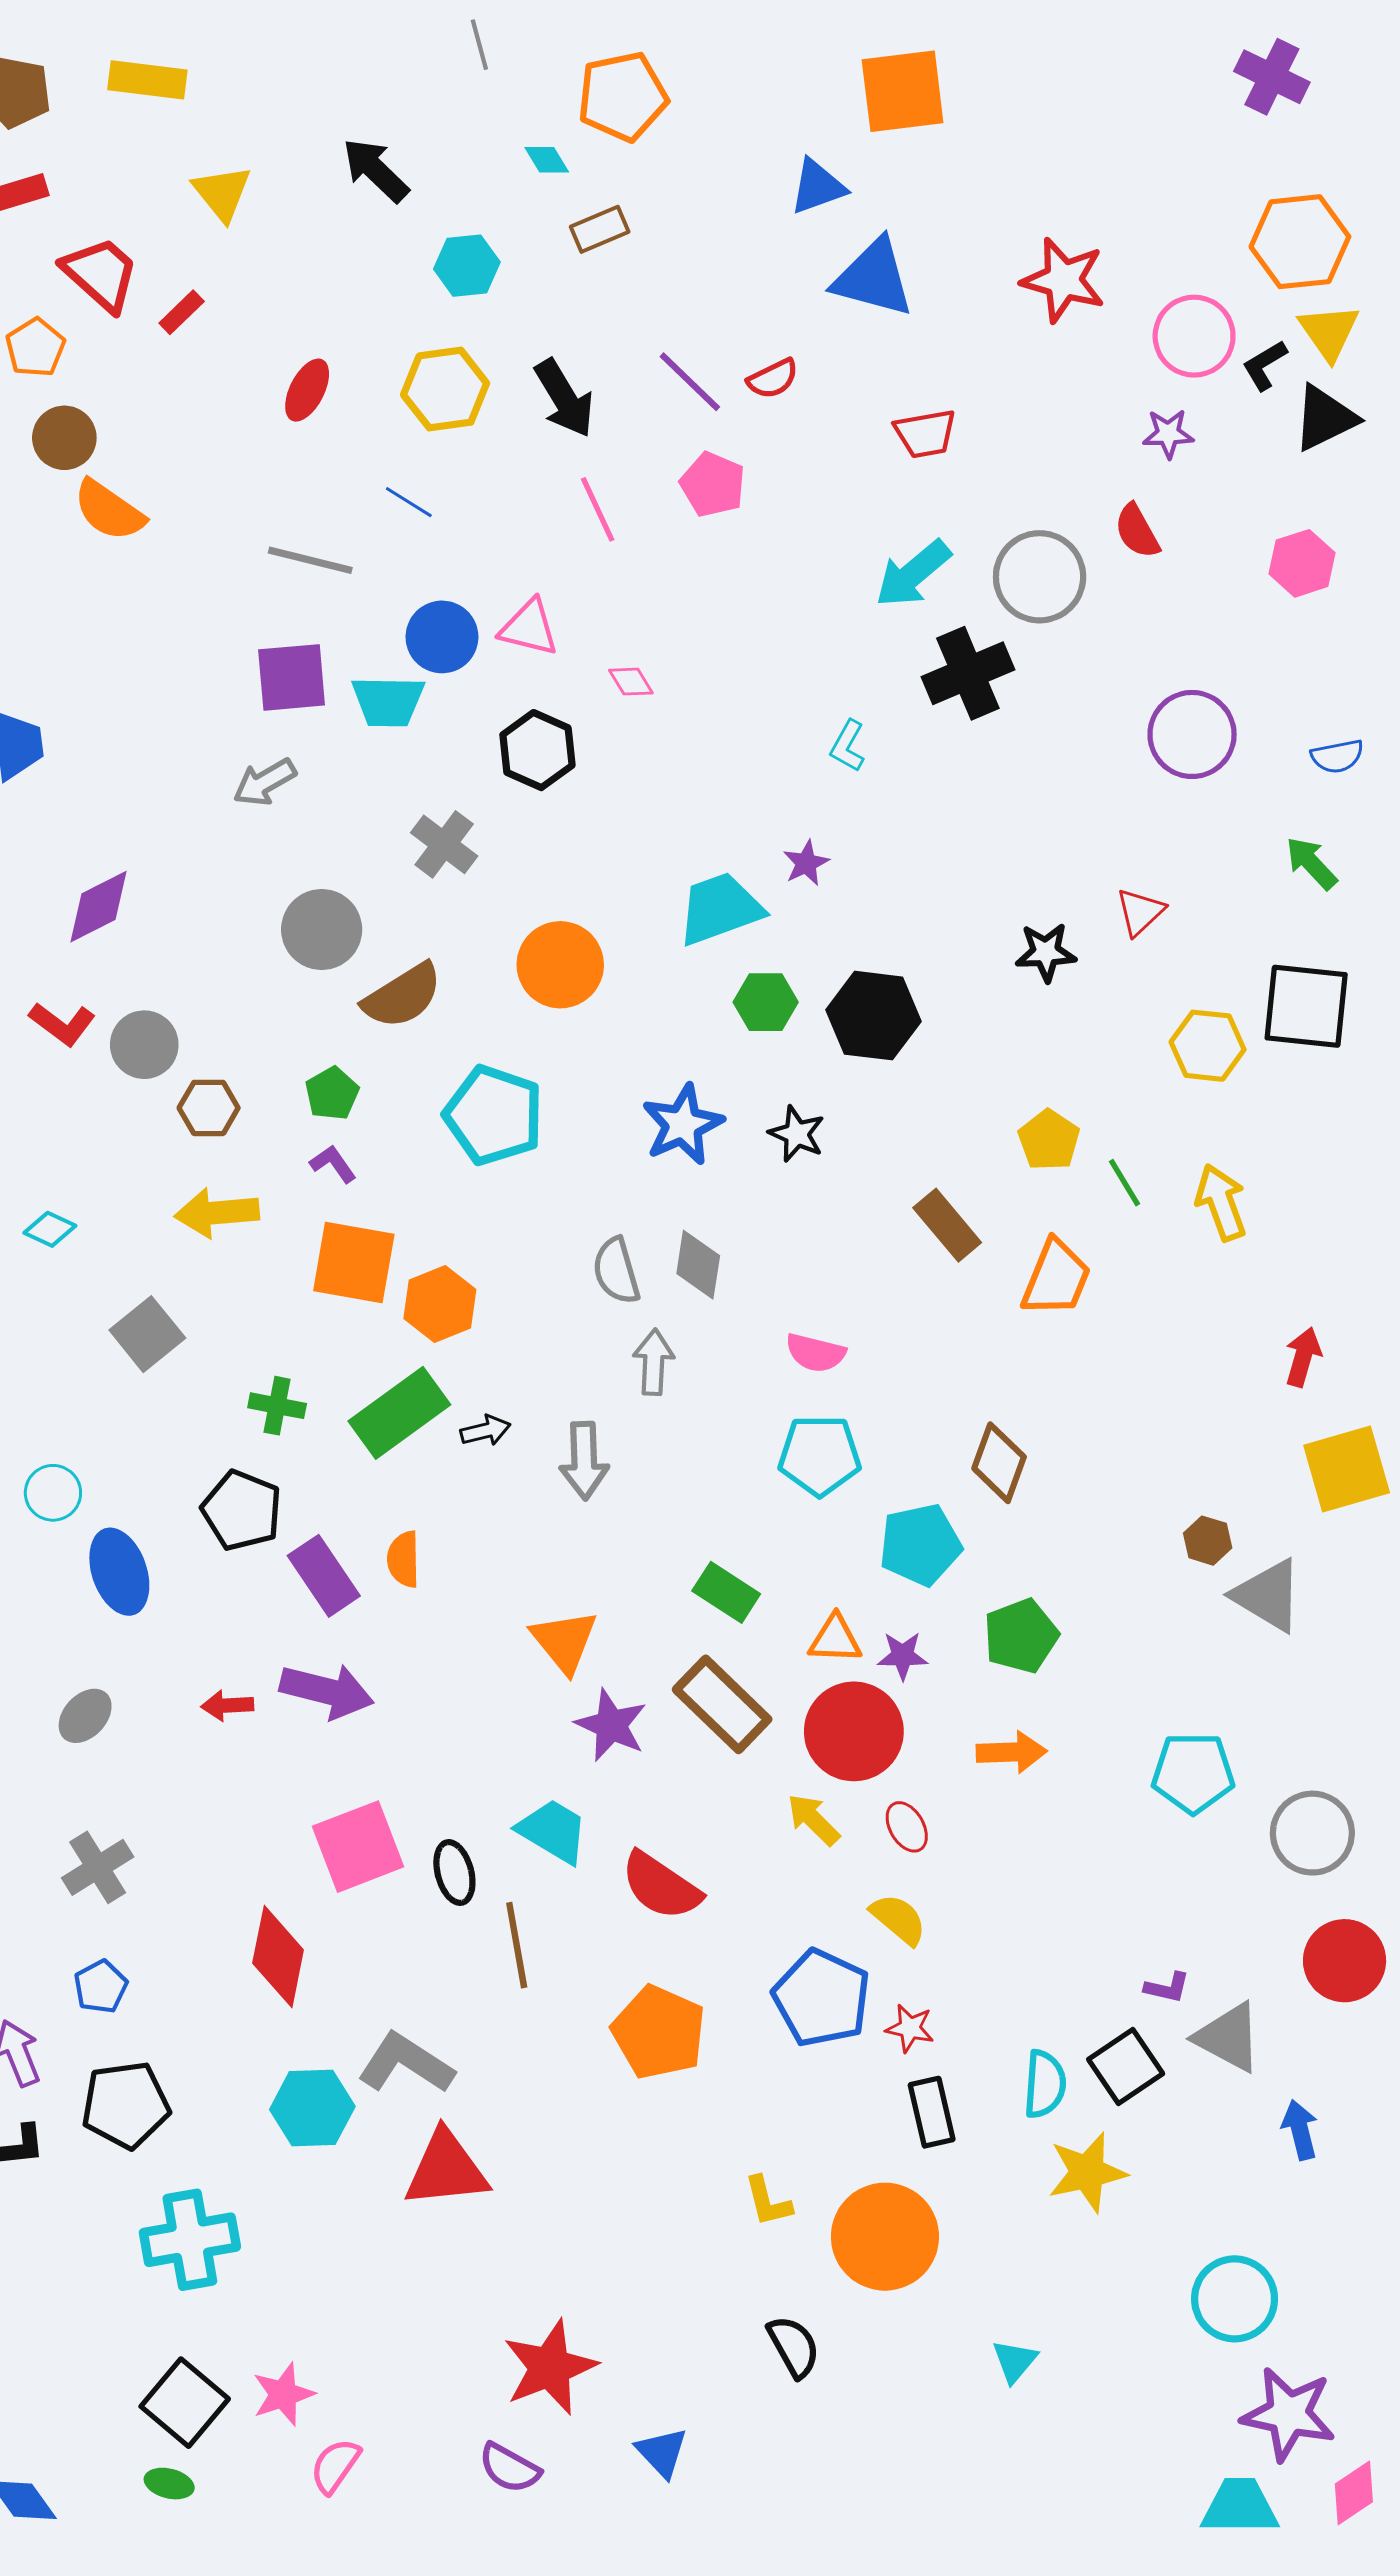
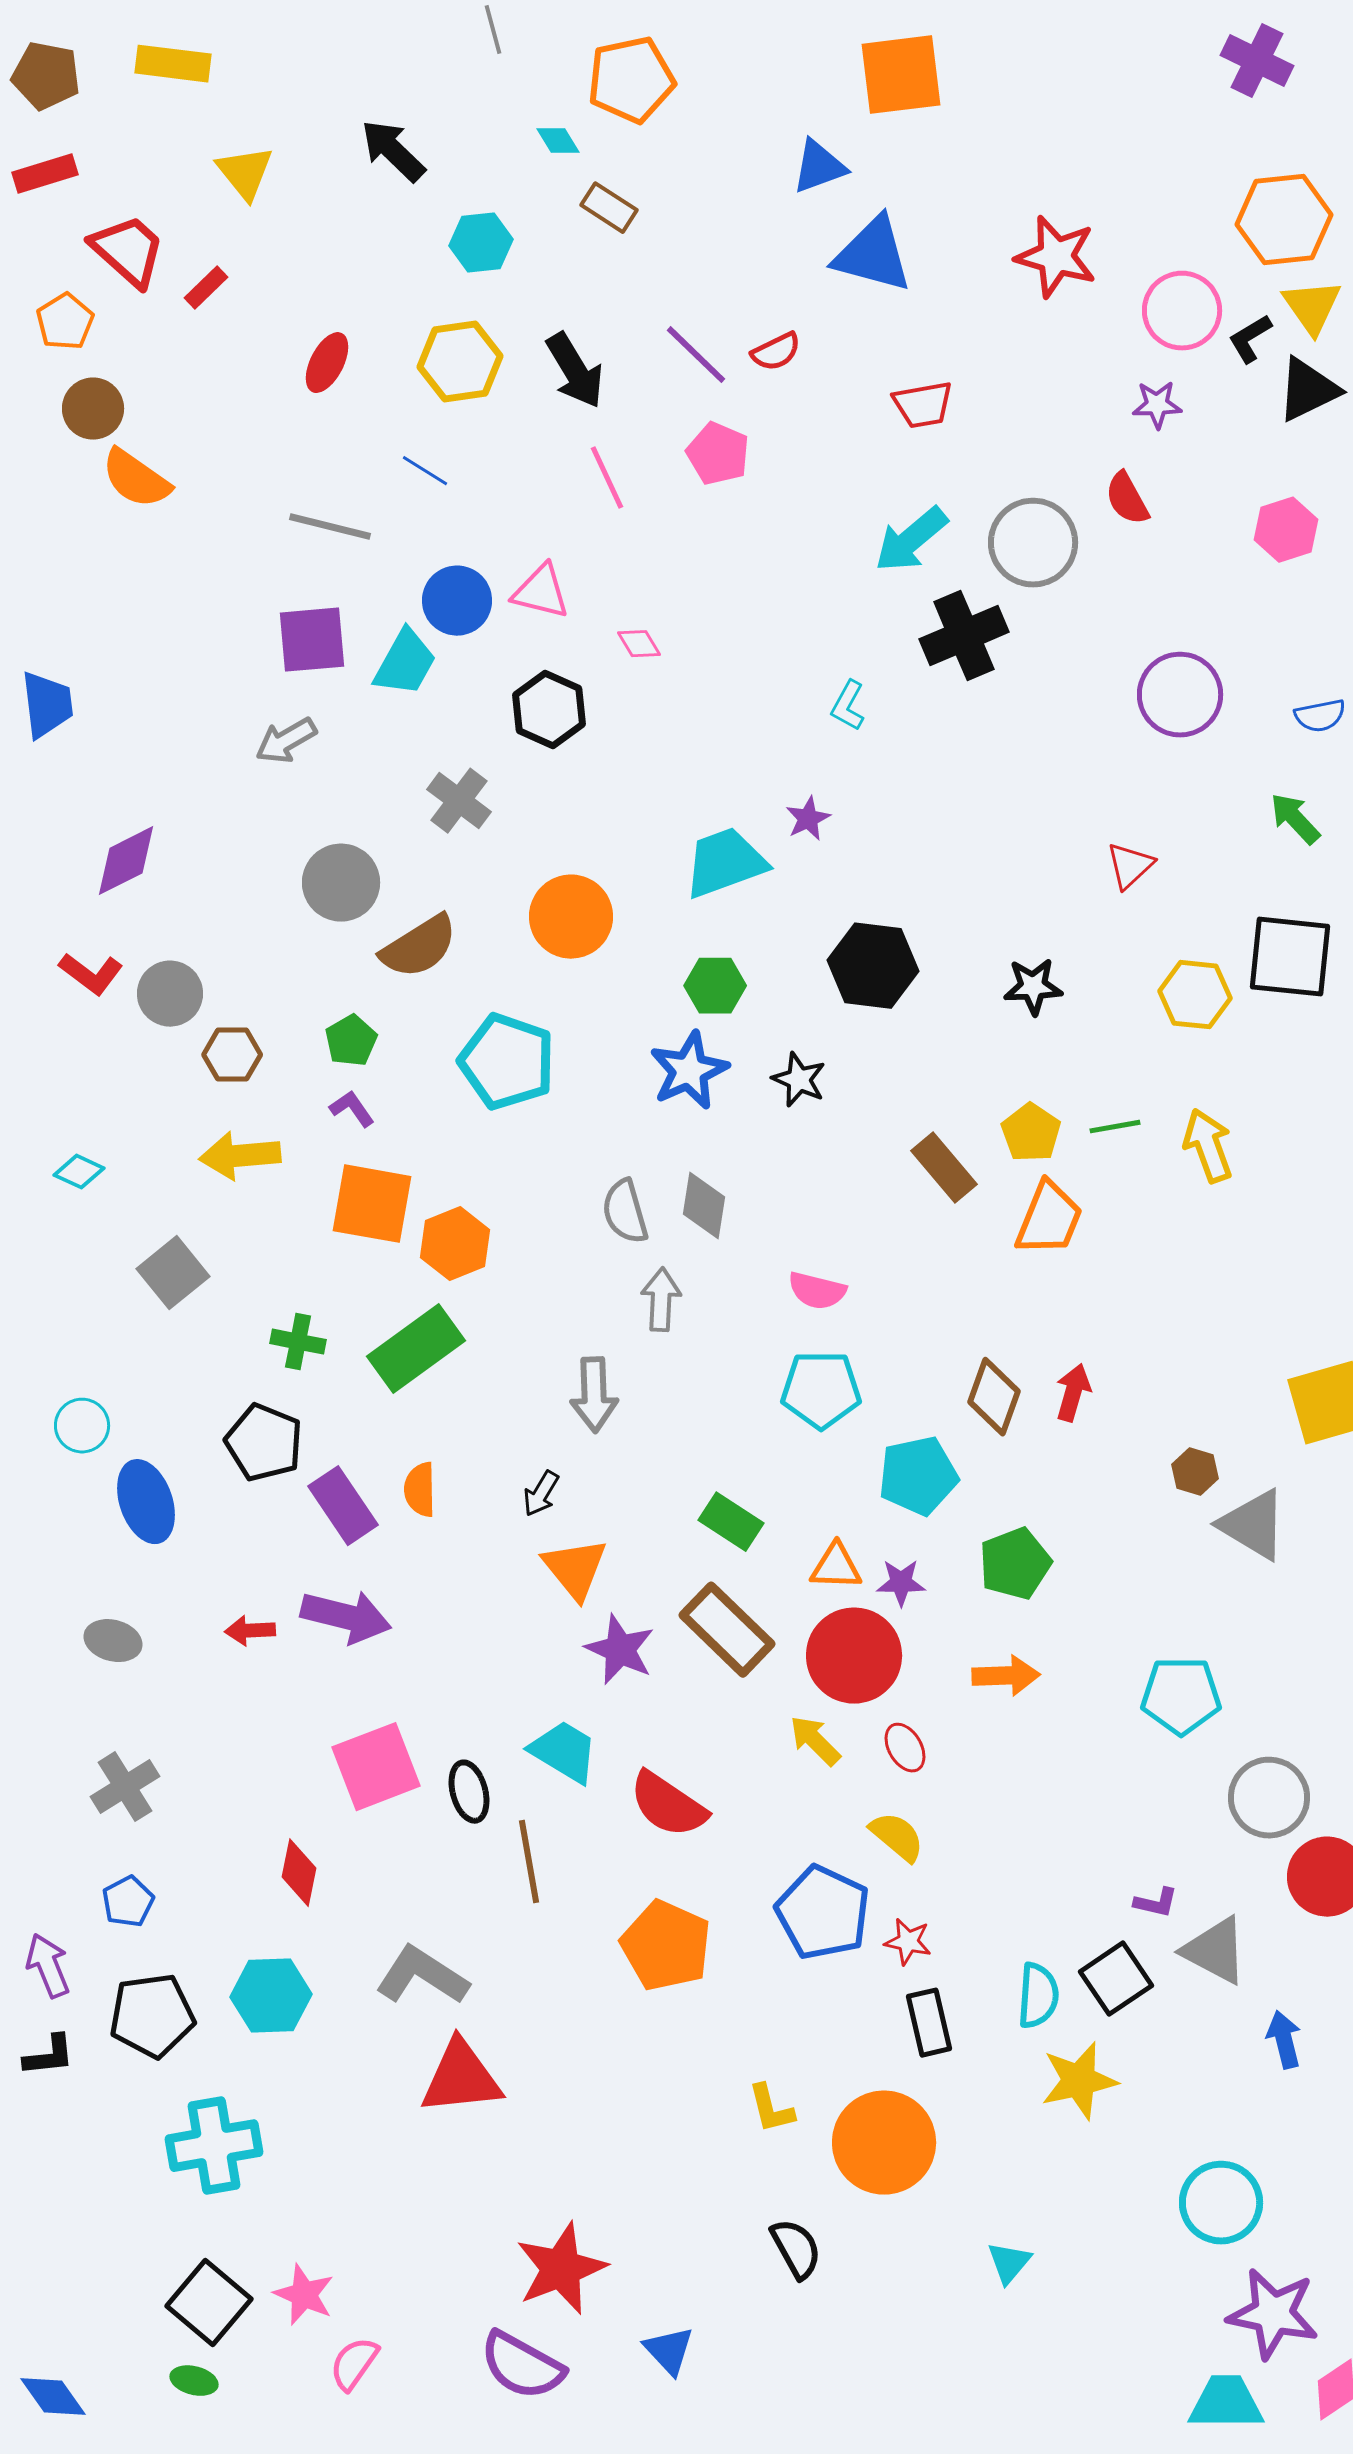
brown rectangle: (600, 229) -> (609, 208), turned 56
cyan trapezoid: (388, 701) -> (405, 663), turned -62
black star: (1046, 952) -> (1033, 987), moved
green hexagon: (766, 1002) -> (715, 986), moved
yellow pentagon: (1049, 1140) -> (1031, 1133), moved
green line: (1125, 1183) -> (1115, 1127), turned -69
red arrow: (1303, 1357) -> (1073, 1393), moved
black arrow: (486, 1431) -> (541, 1494), moved, turned 135
gray ellipse: (85, 1716) -> (113, 1641), turned 62
gray circle: (1312, 1833) -> (1269, 1798), moved
red diamond: (278, 1957) -> (299, 1873), size x0.7
cyan hexagon: (312, 2108) -> (271, 1996), moved
pink star: (283, 2394) -> (304, 2295), turned -30
purple semicircle: (509, 2468) -> (522, 2366), size x1.4

